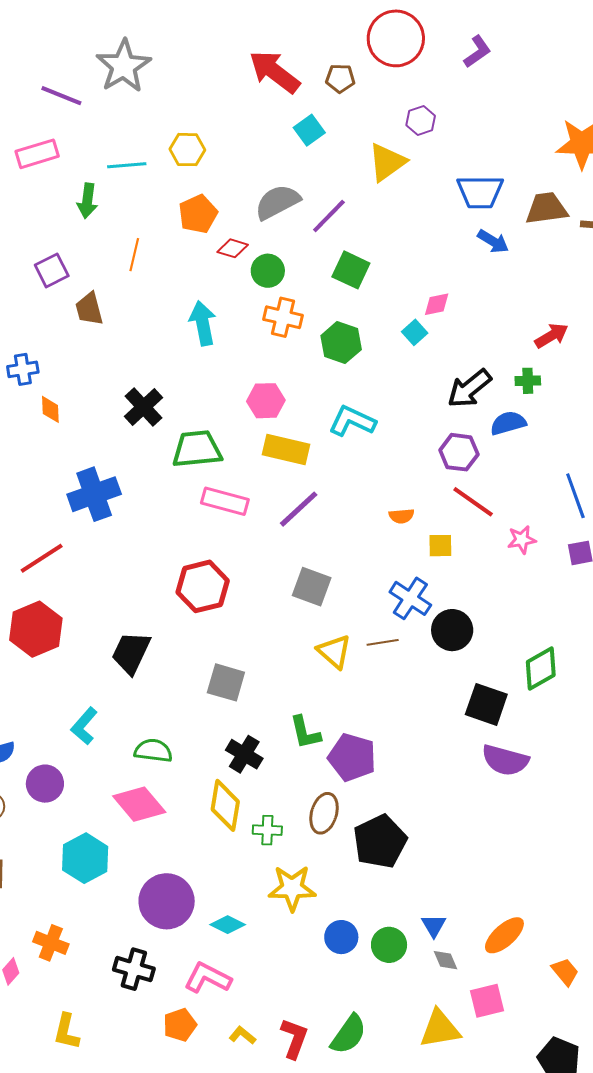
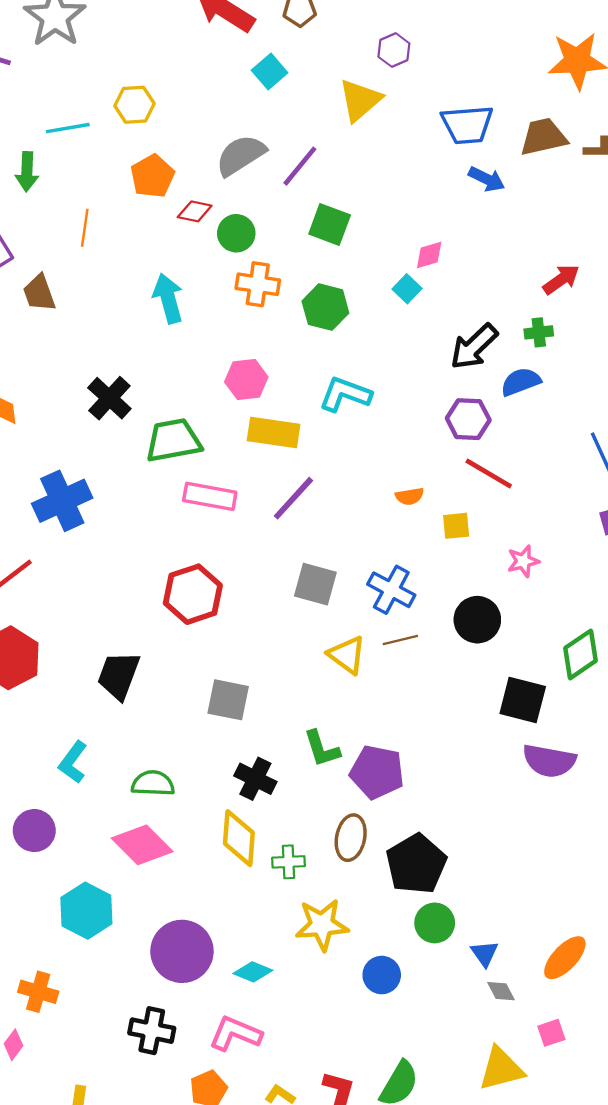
pink star: (522, 540) -> (523, 561), moved
blue cross: (410, 598) -> (391, 590), moved
orange cross: (51, 943) -> (38, 992), moved
green circle: (389, 945) -> (435, 923), moved
pink square: (487, 1001) -> (551, 1033), size x0.7

